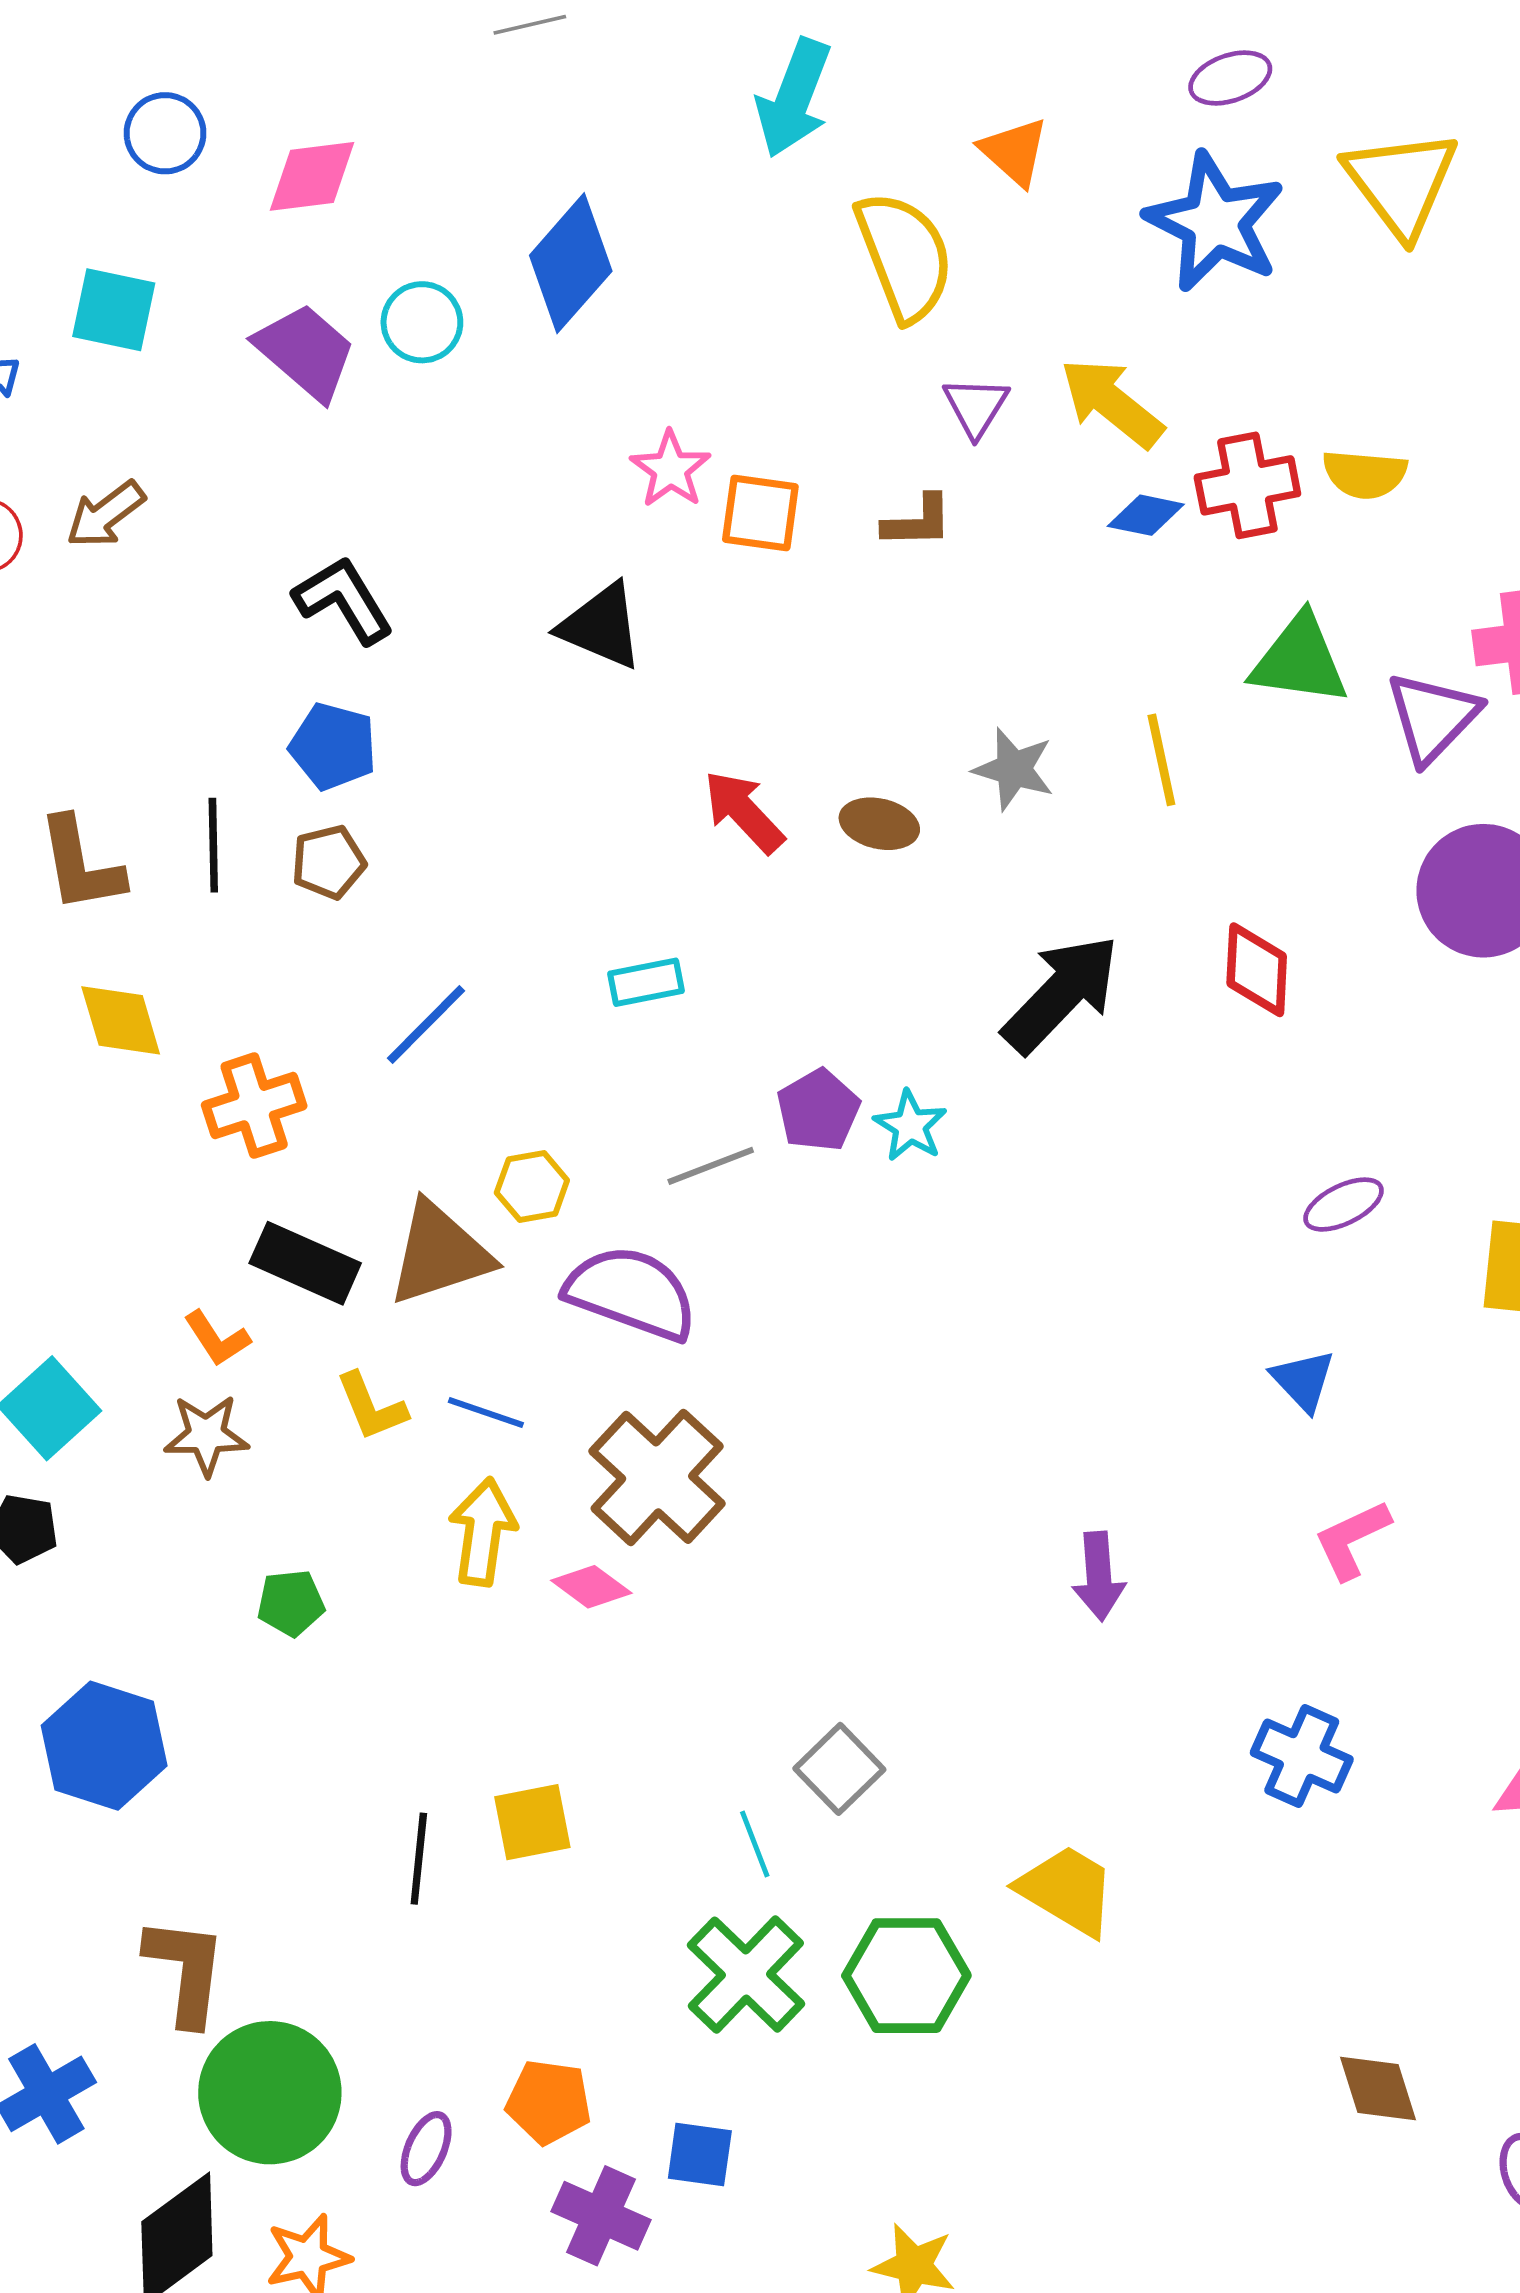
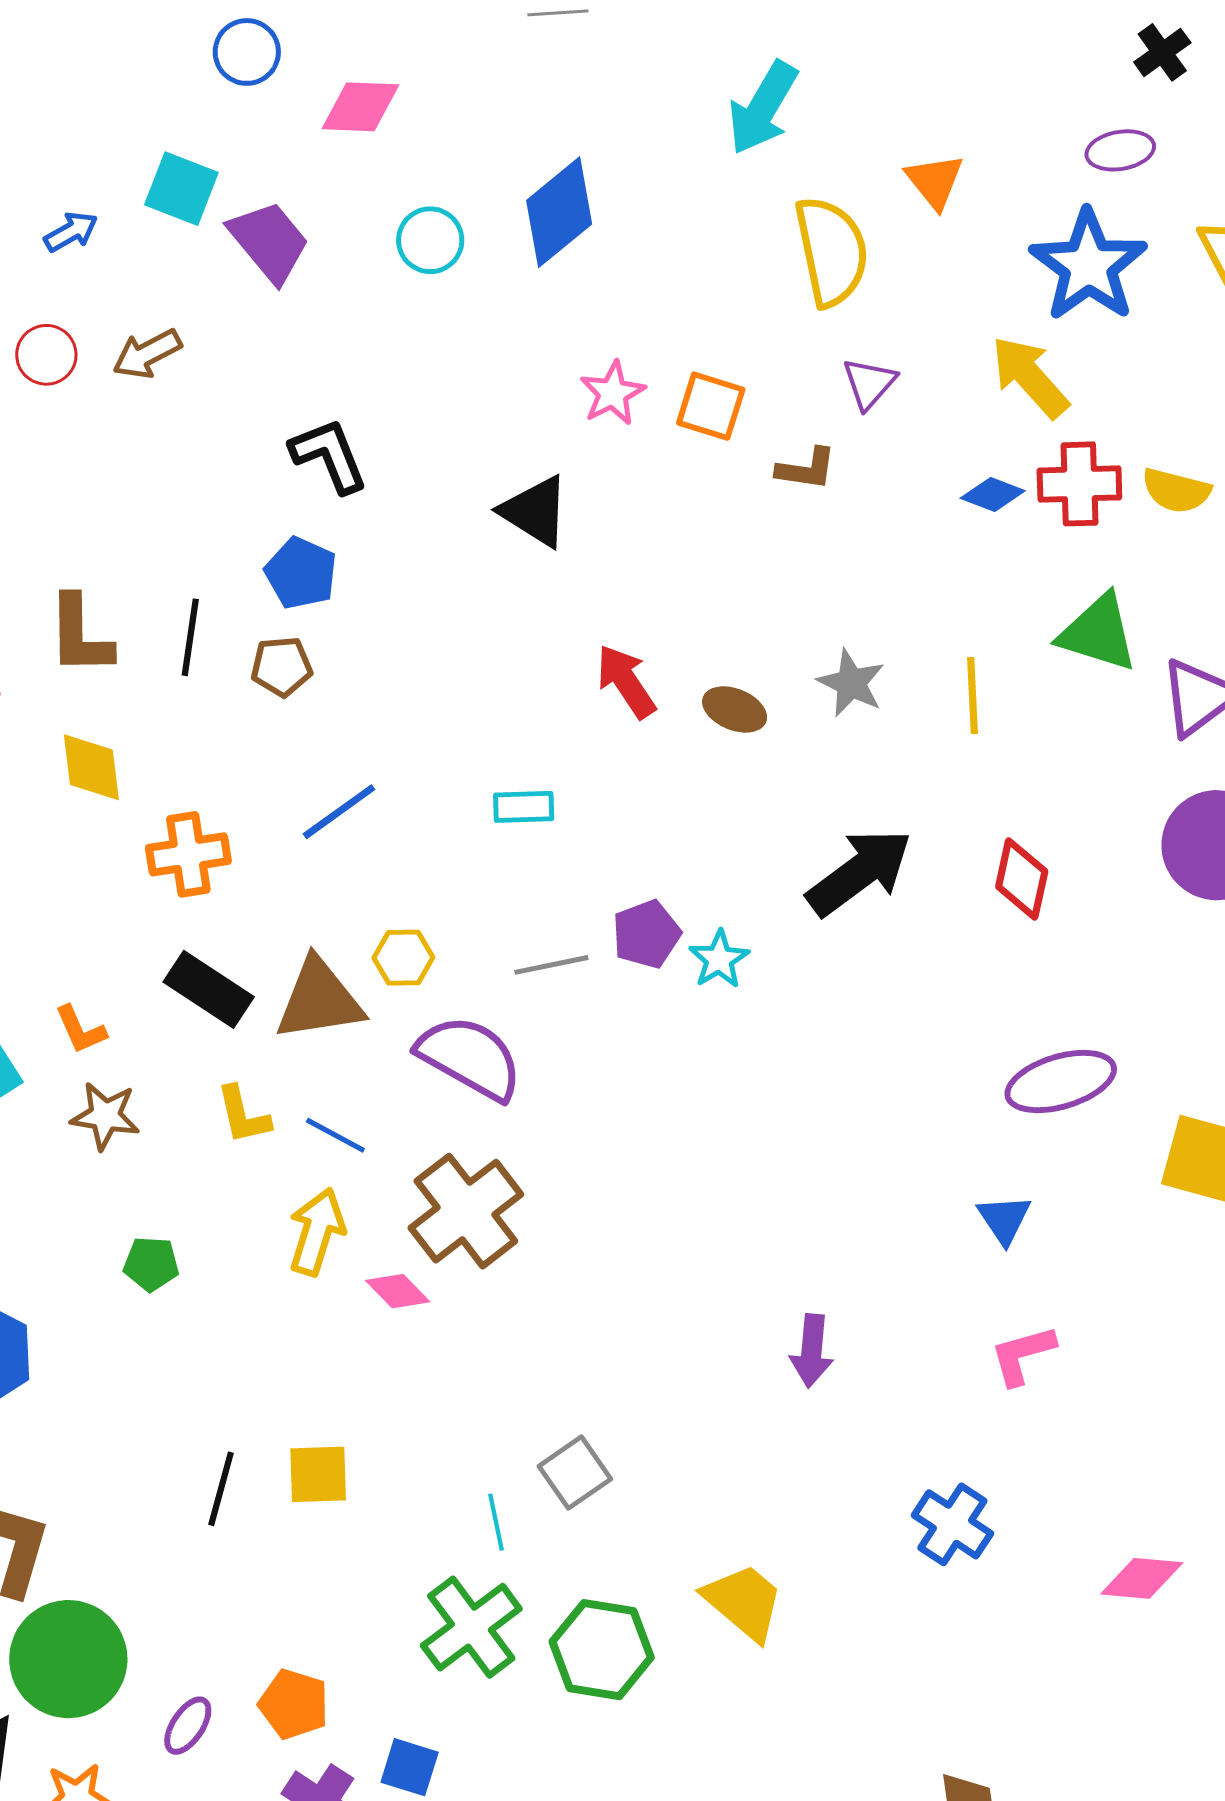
purple trapezoid: (306, 352) -> (269, 242), moved
yellow arrow: (1112, 403) -> (1030, 377), moved
orange square: (760, 513) -> (711, 406), moved
purple ellipse: (1344, 1205) -> (1061, 1082), size x1.6
orange L-shape: (217, 1338) -> (80, 1030), moved

